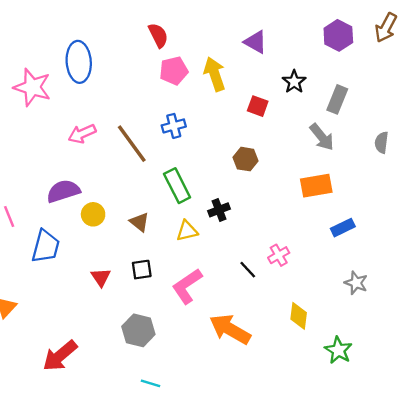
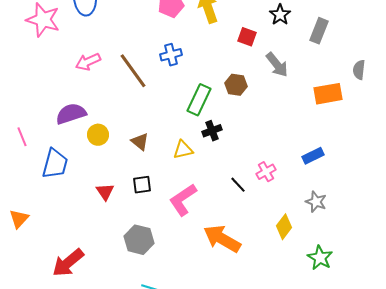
gray arrow: (322, 137) -> (277, 65), moved
green rectangle: (177, 186) -> (199, 100), moved, turned 52
orange rectangle: (316, 186) -> (328, 94), moved
blue rectangle: (343, 228) -> (313, 156), moved
gray star: (356, 283) -> (316, 202), moved
yellow diamond: (299, 316) -> (284, 227), turned 30

